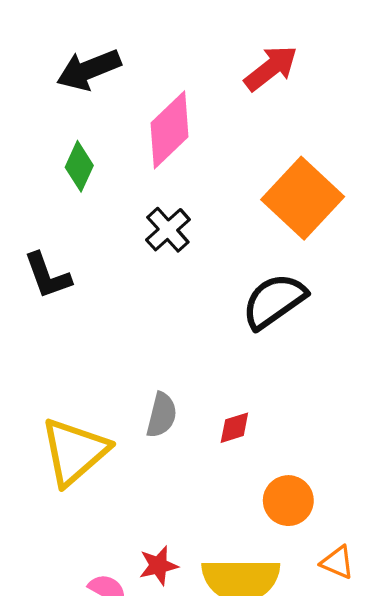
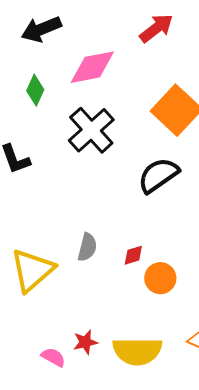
pink diamond: (169, 130) -> (92, 67), turned 33
black cross: (168, 230) -> (91, 130), size x1.6
orange circle: (288, 501) -> (160, 278), moved

